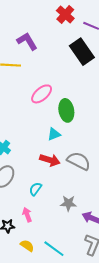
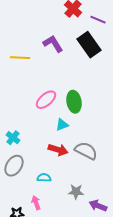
purple L-shape: (27, 41) -> (53, 44), moved
pink ellipse: (42, 94) -> (46, 100), moved
cyan semicircle: (35, 189) -> (44, 178), turned 56

